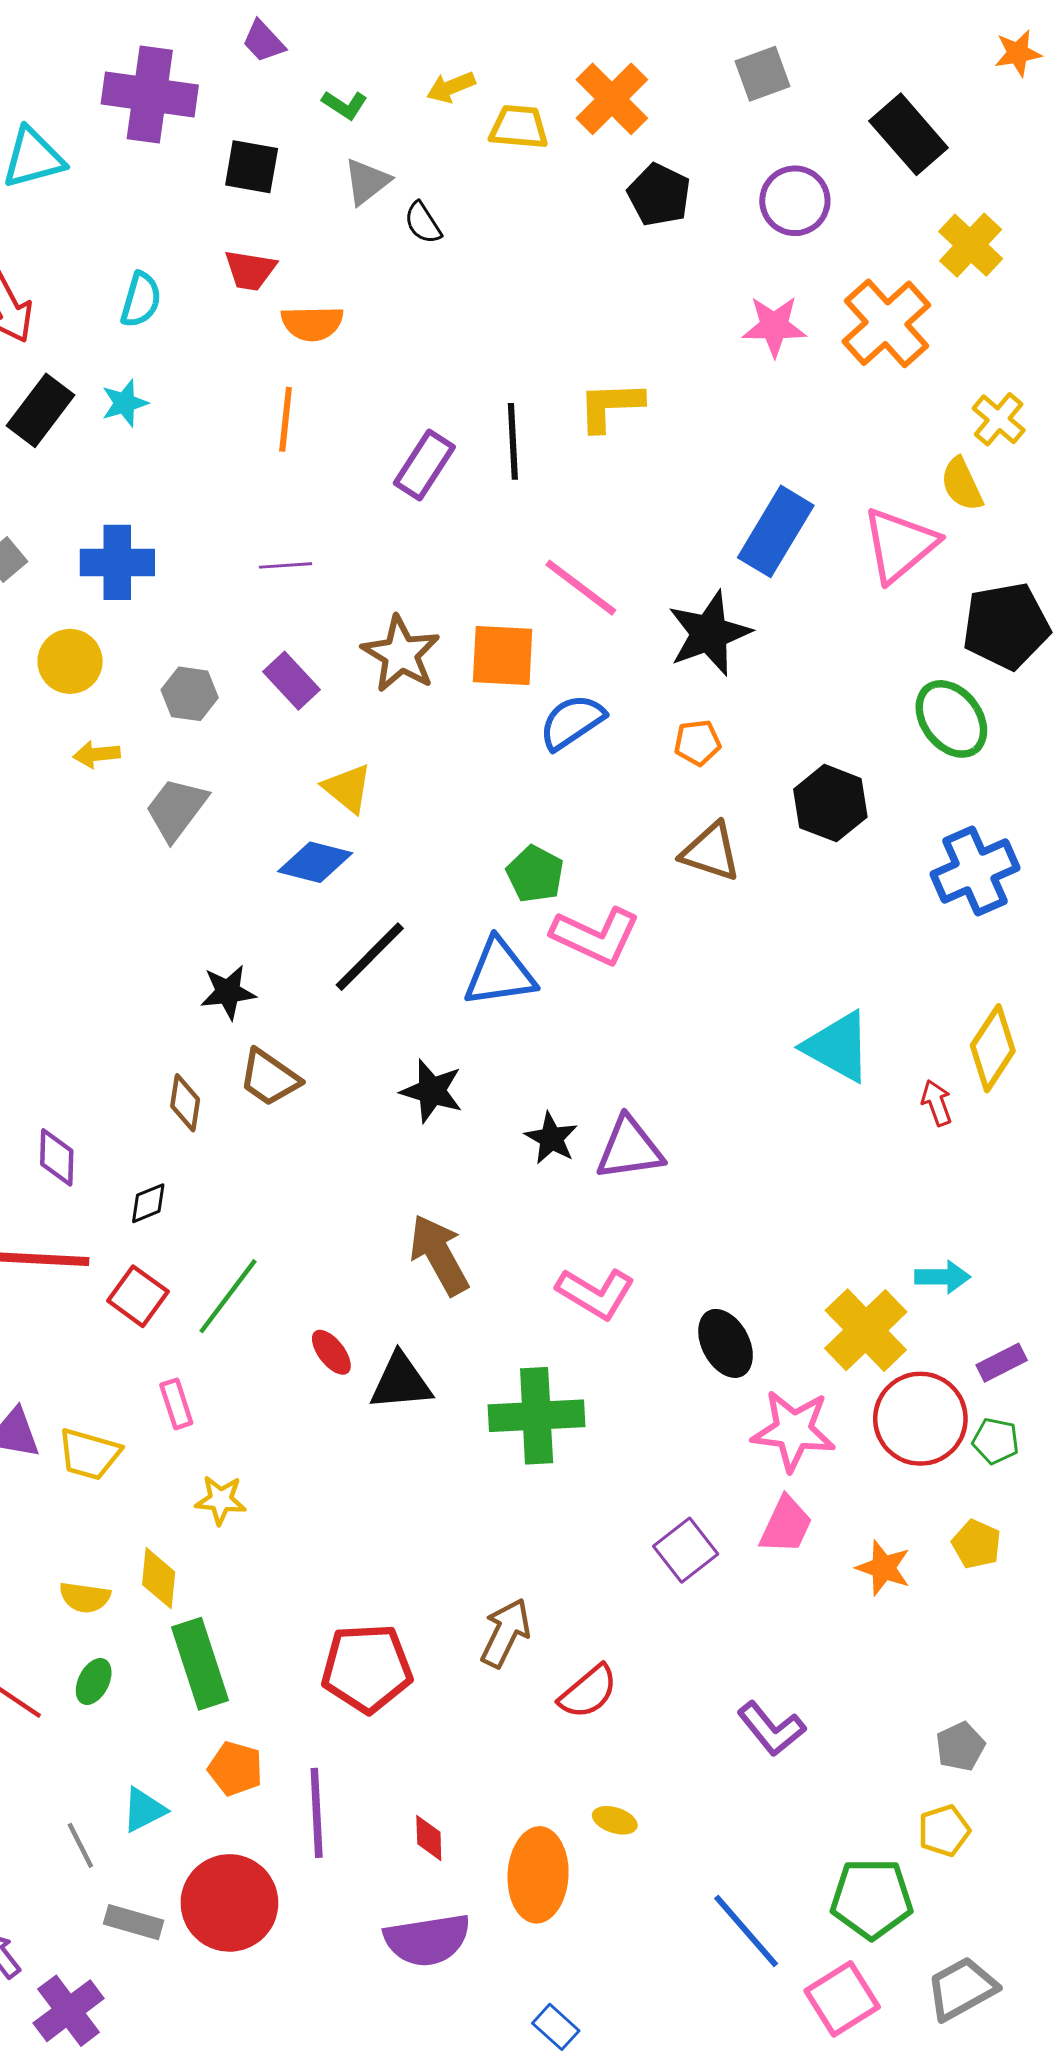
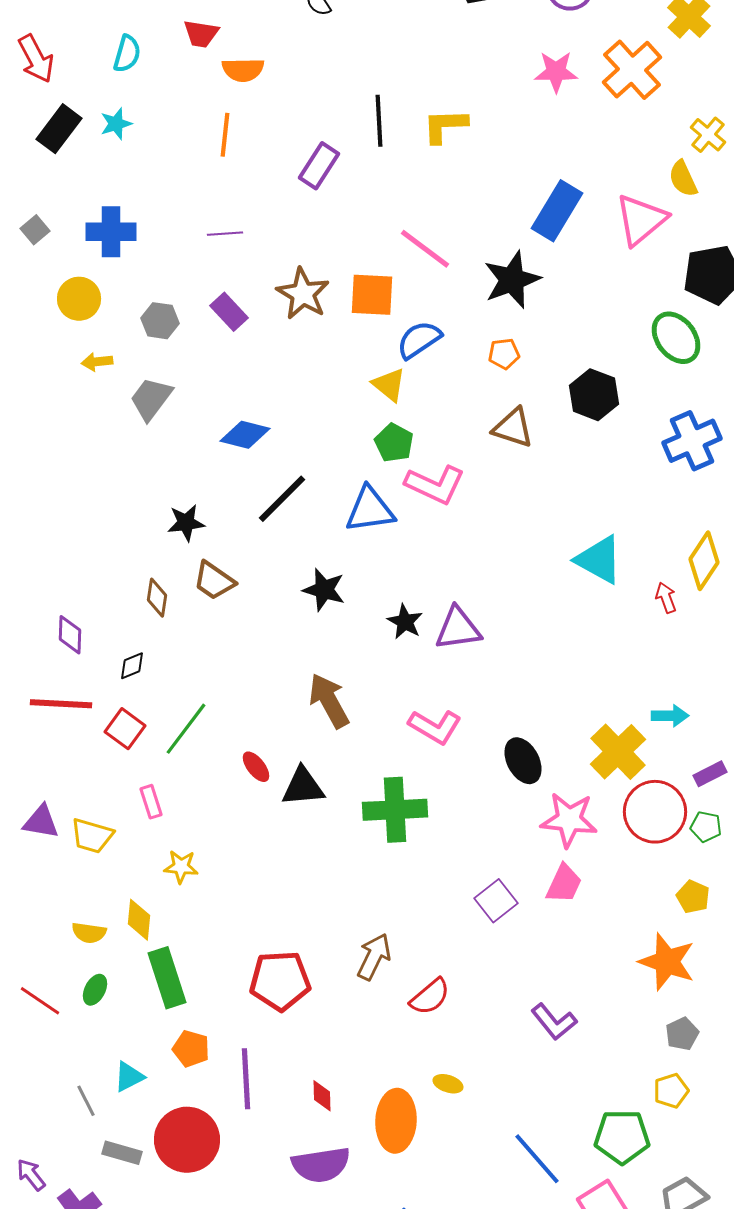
black line: (513, 441) -> (379, 121), moved
yellow triangle: (348, 788) -> (389, 385), moved
orange star: (883, 1568) -> (667, 962), moved, size x1.5

